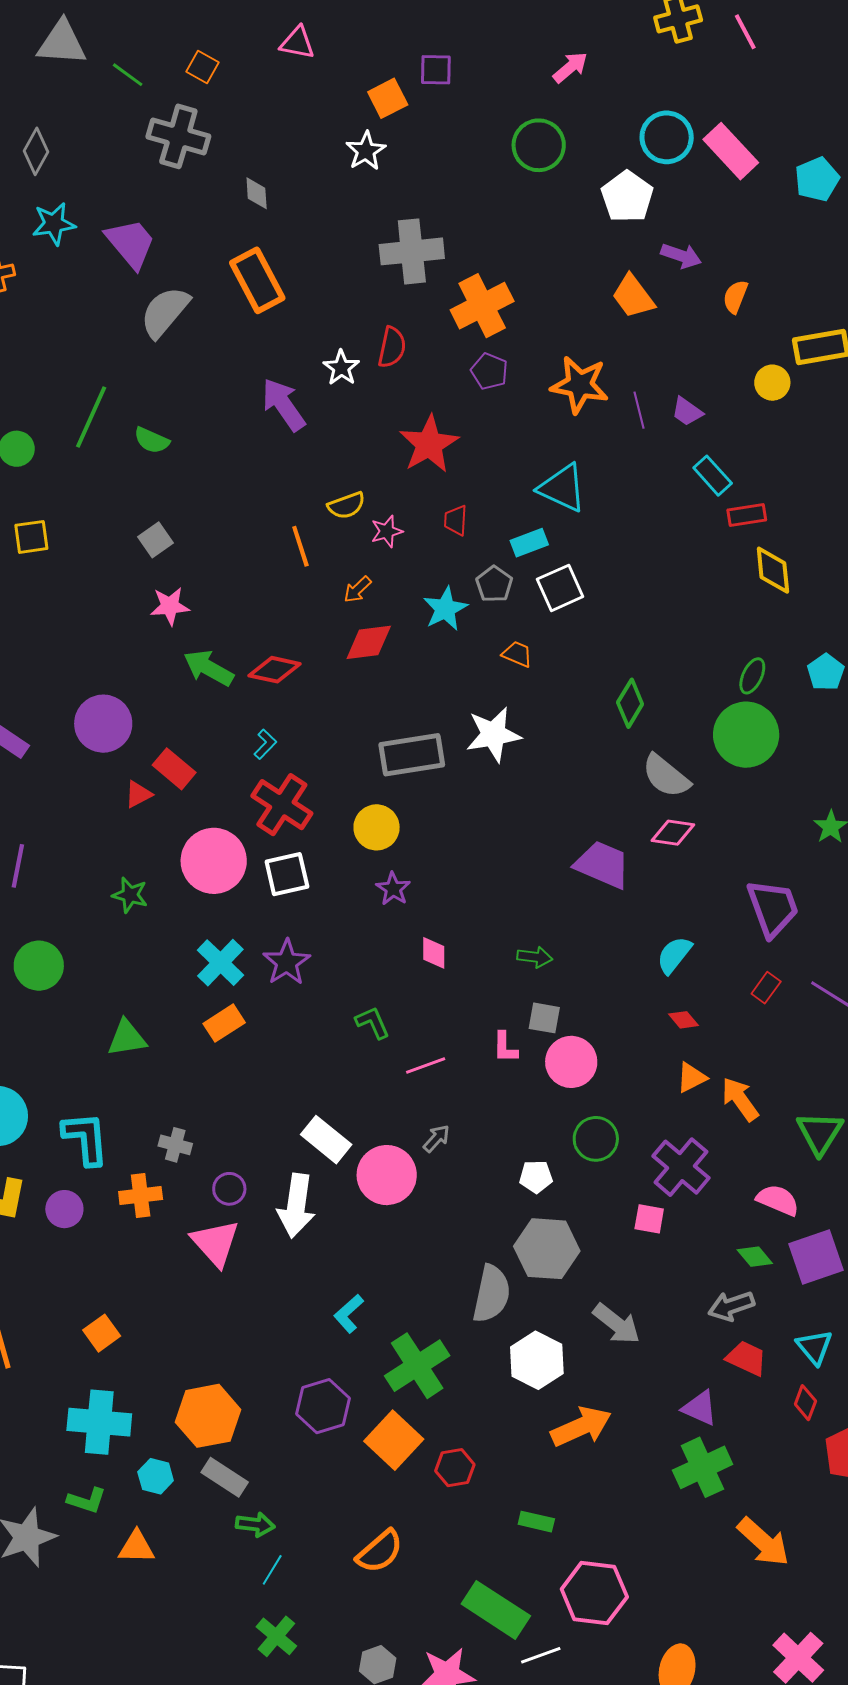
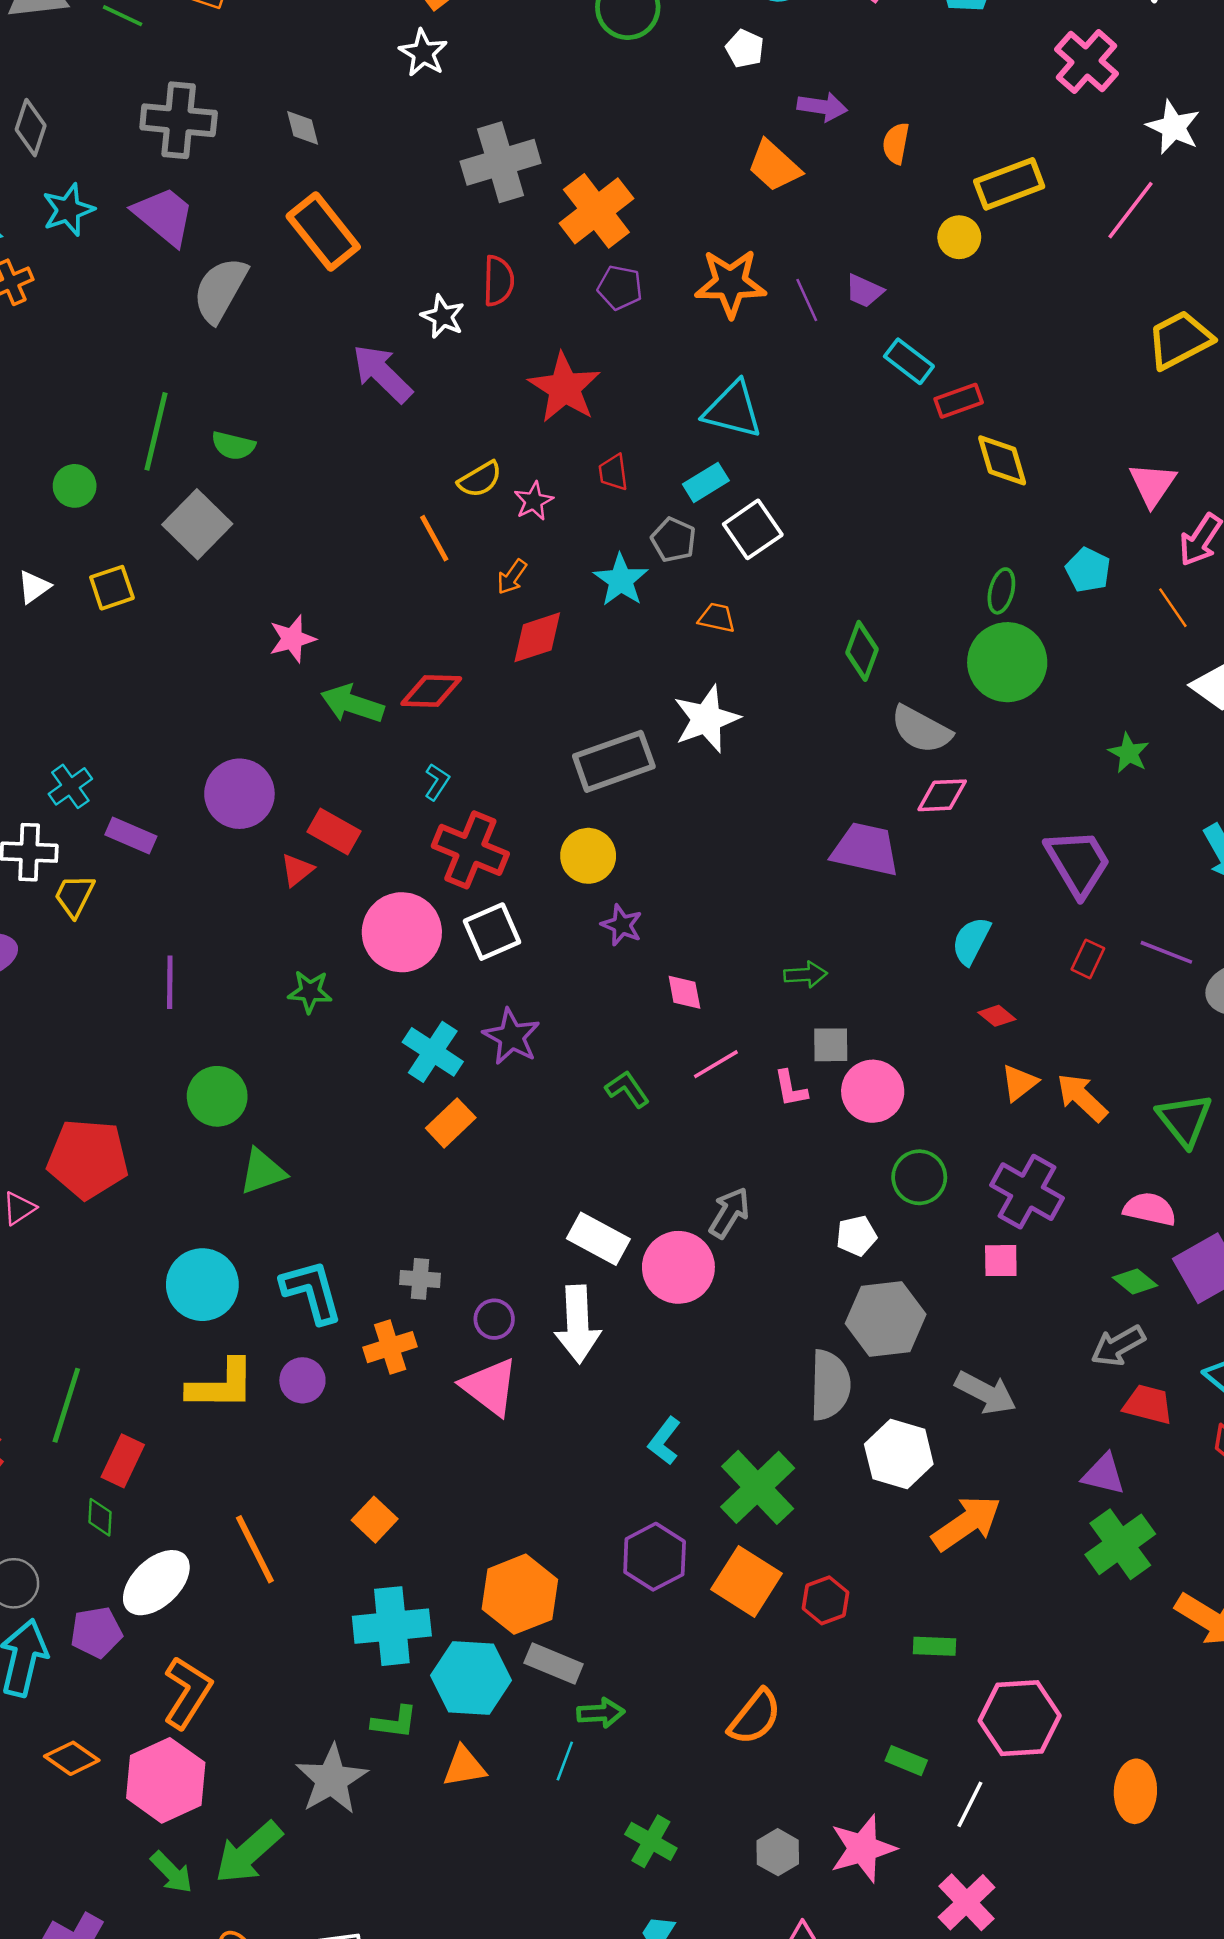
gray cross: (178, 136) -> (179, 120), moved
white pentagon: (627, 197) -> (745, 49), size x0.6
gray square: (156, 540) -> (197, 524), moved, size x1.6
green triangle: (127, 1038) -> (262, 1172), moved
pink line: (426, 1066) -> (716, 1064), moved
gray arrow: (436, 1138) -> (729, 1213), size x1.4
cyan hexagon: (156, 1476) -> (471, 1678), size x1.8
cyan line: (272, 1570) -> (565, 1761), moved
green rectangle: (496, 1610) -> (906, 1761), size x0.5
white line: (541, 1655) -> (970, 1804), turned -33

